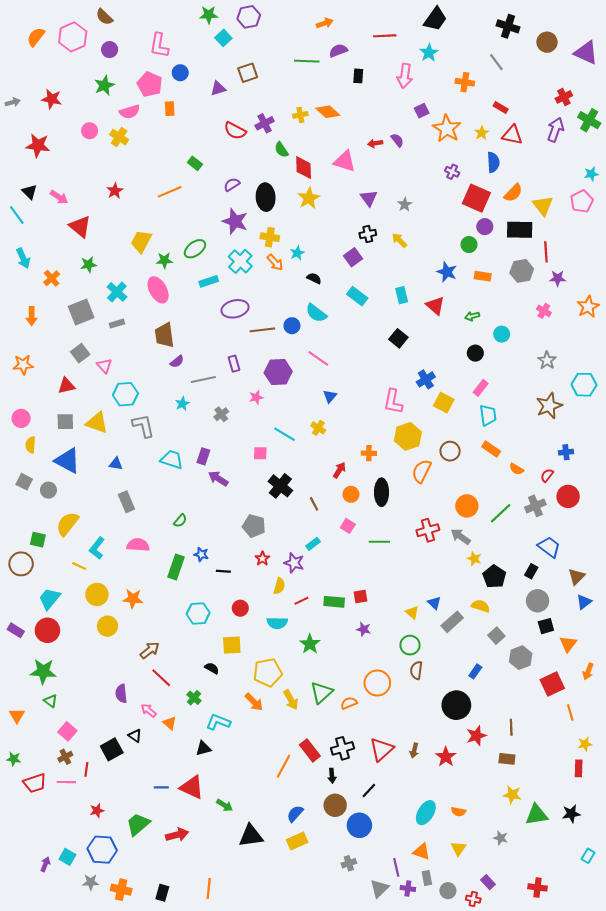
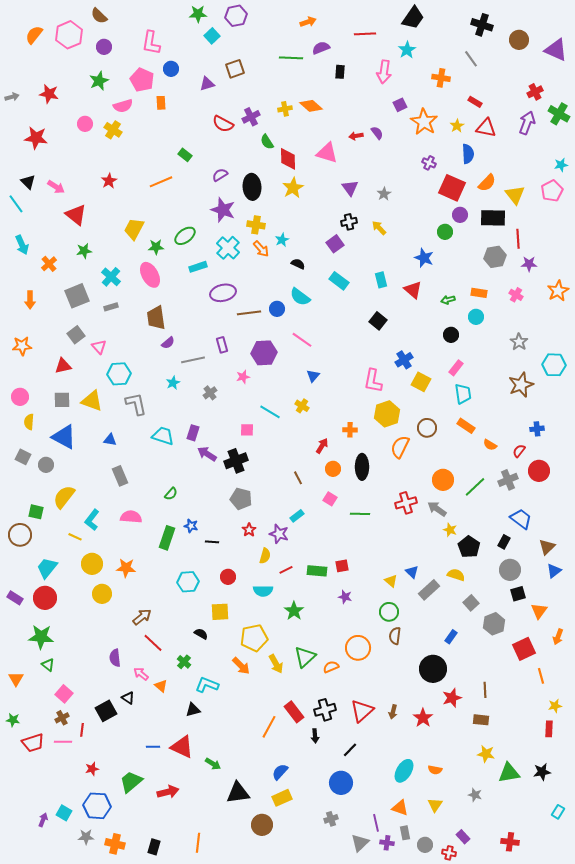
orange rectangle: (483, 276) -> (479, 293), moved
black cross: (280, 486) -> (236, 461), moved, turned 30
brown circle: (335, 805) -> (262, 825), moved

